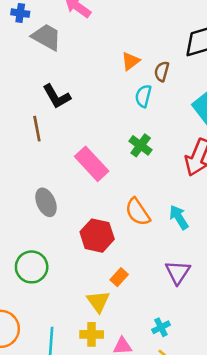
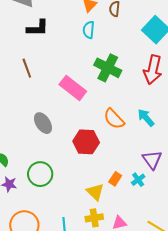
black L-shape: (57, 96) -> (38, 28), moved, turned -50
cyan semicircle: (143, 96) -> (89, 30), moved
green cross: (141, 145) -> (108, 68), size x1.5
orange rectangle: (119, 277) -> (115, 179), moved
cyan cross: (161, 327) -> (138, 180), moved

